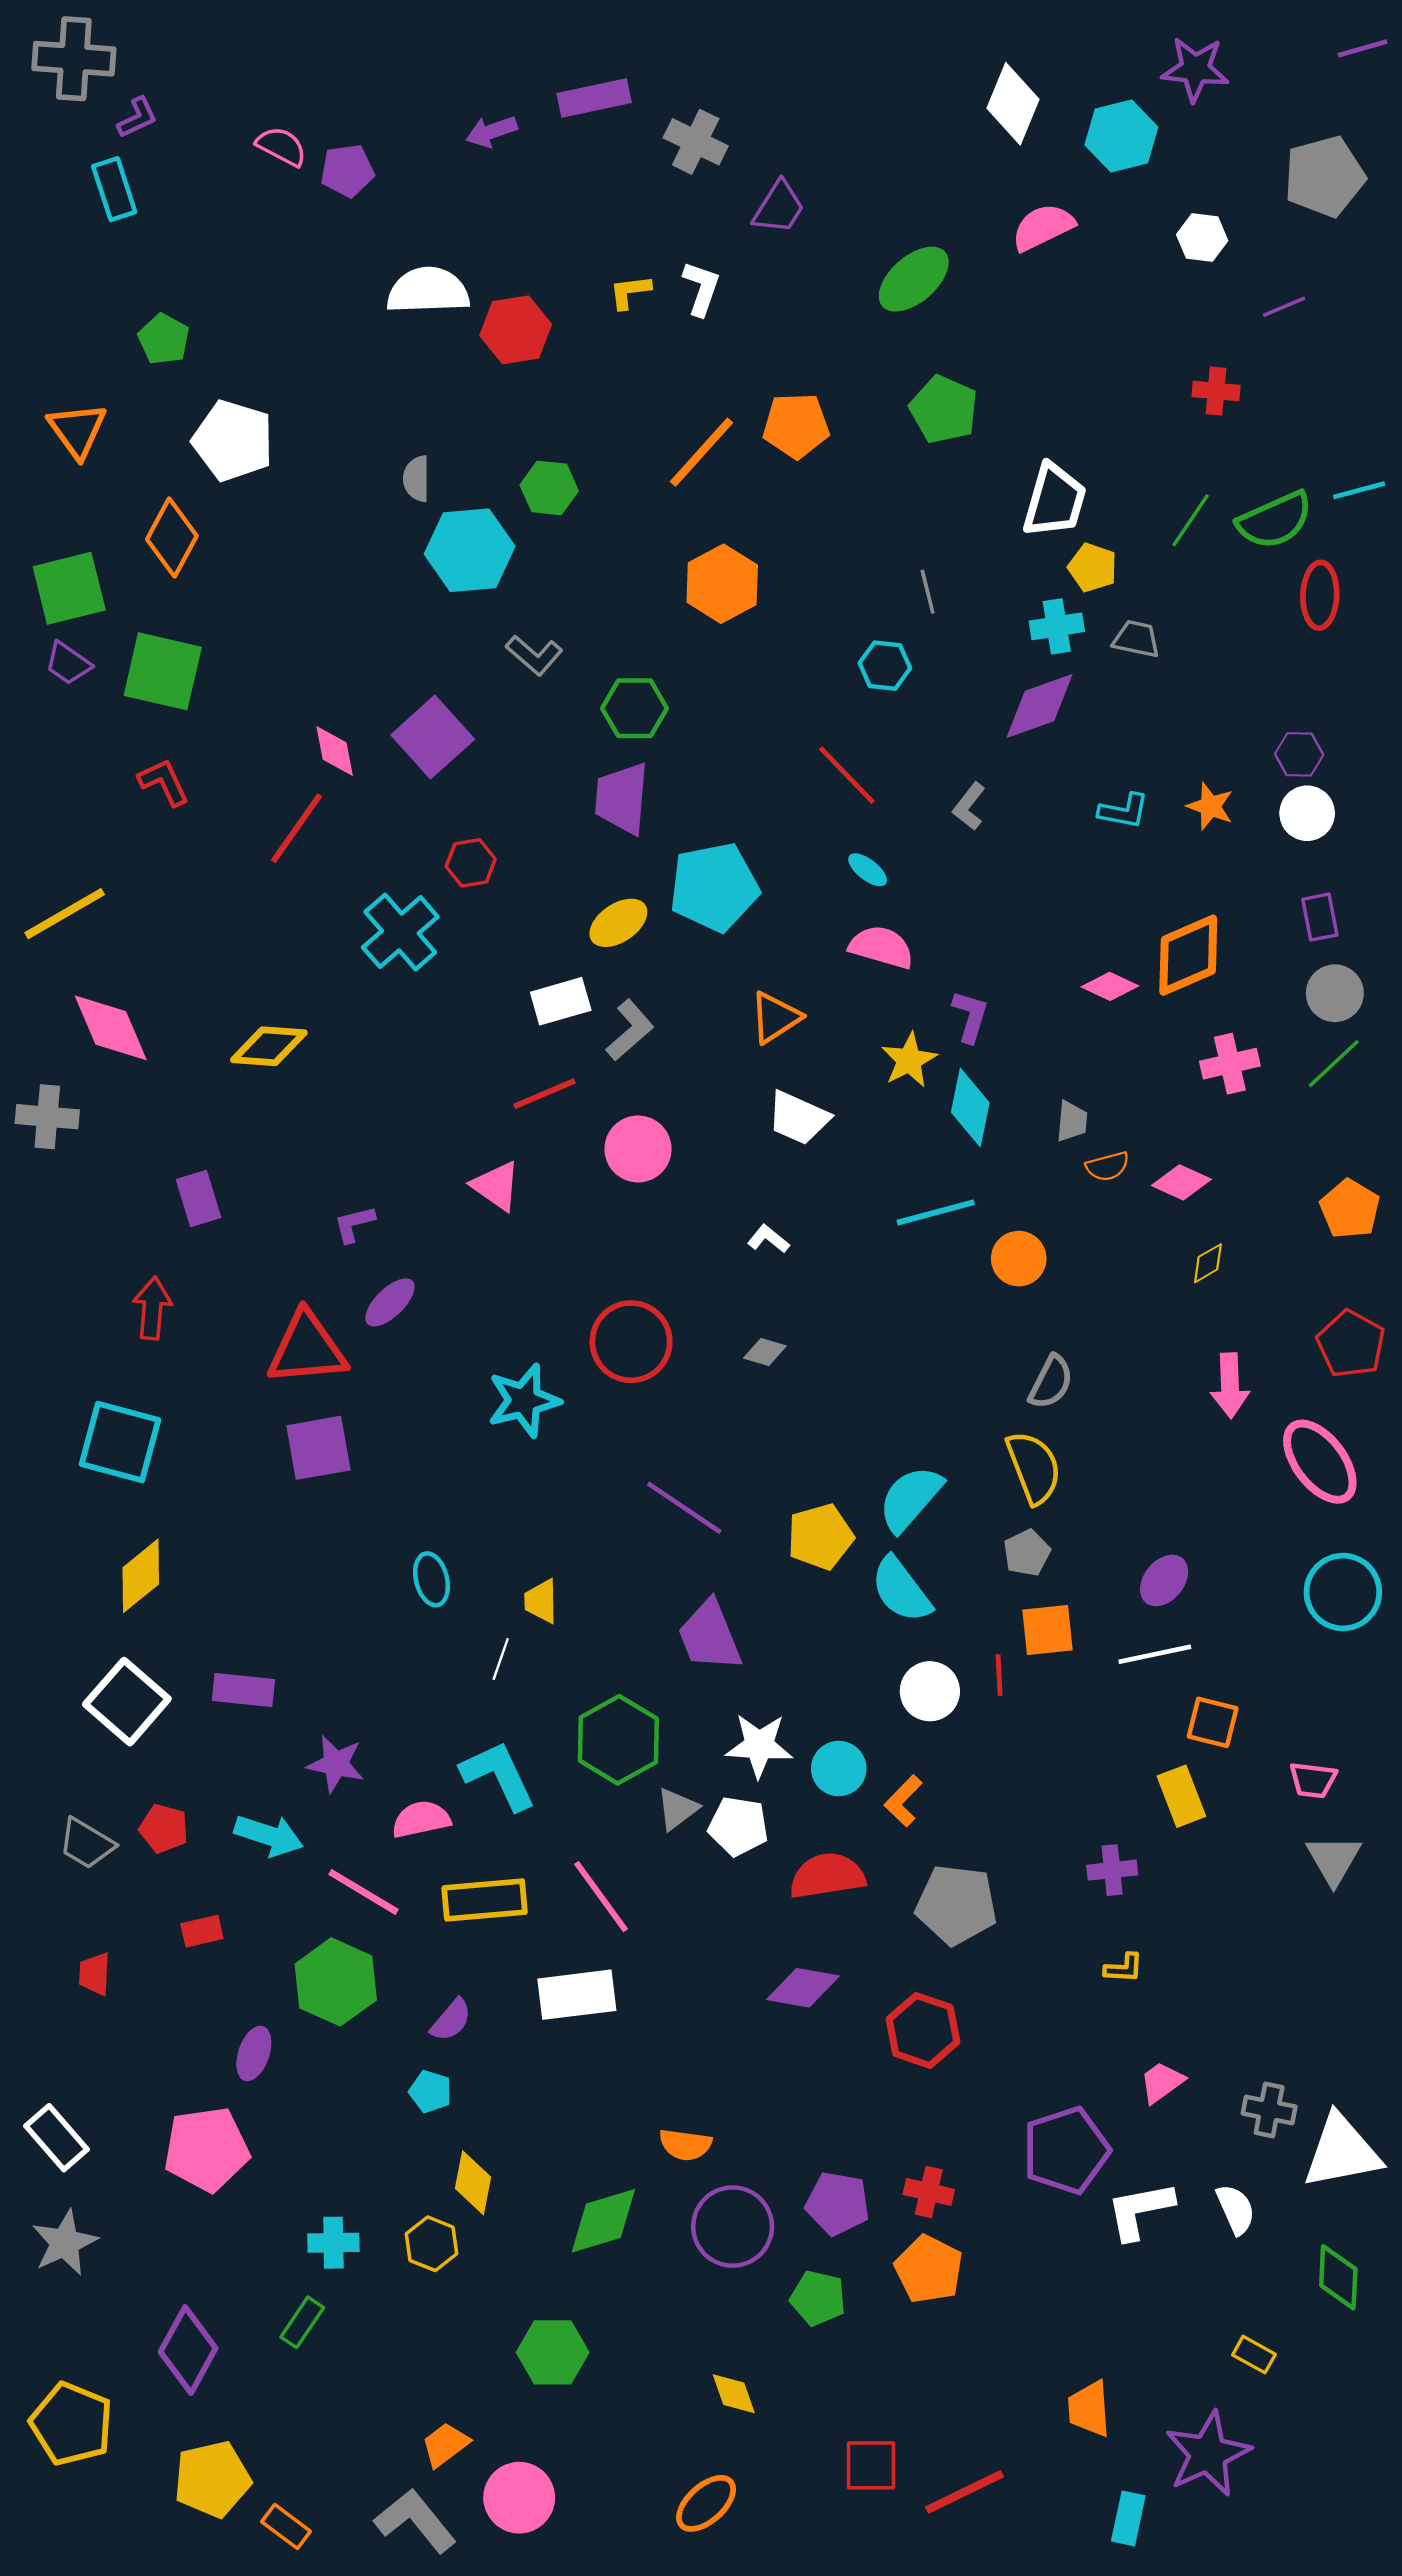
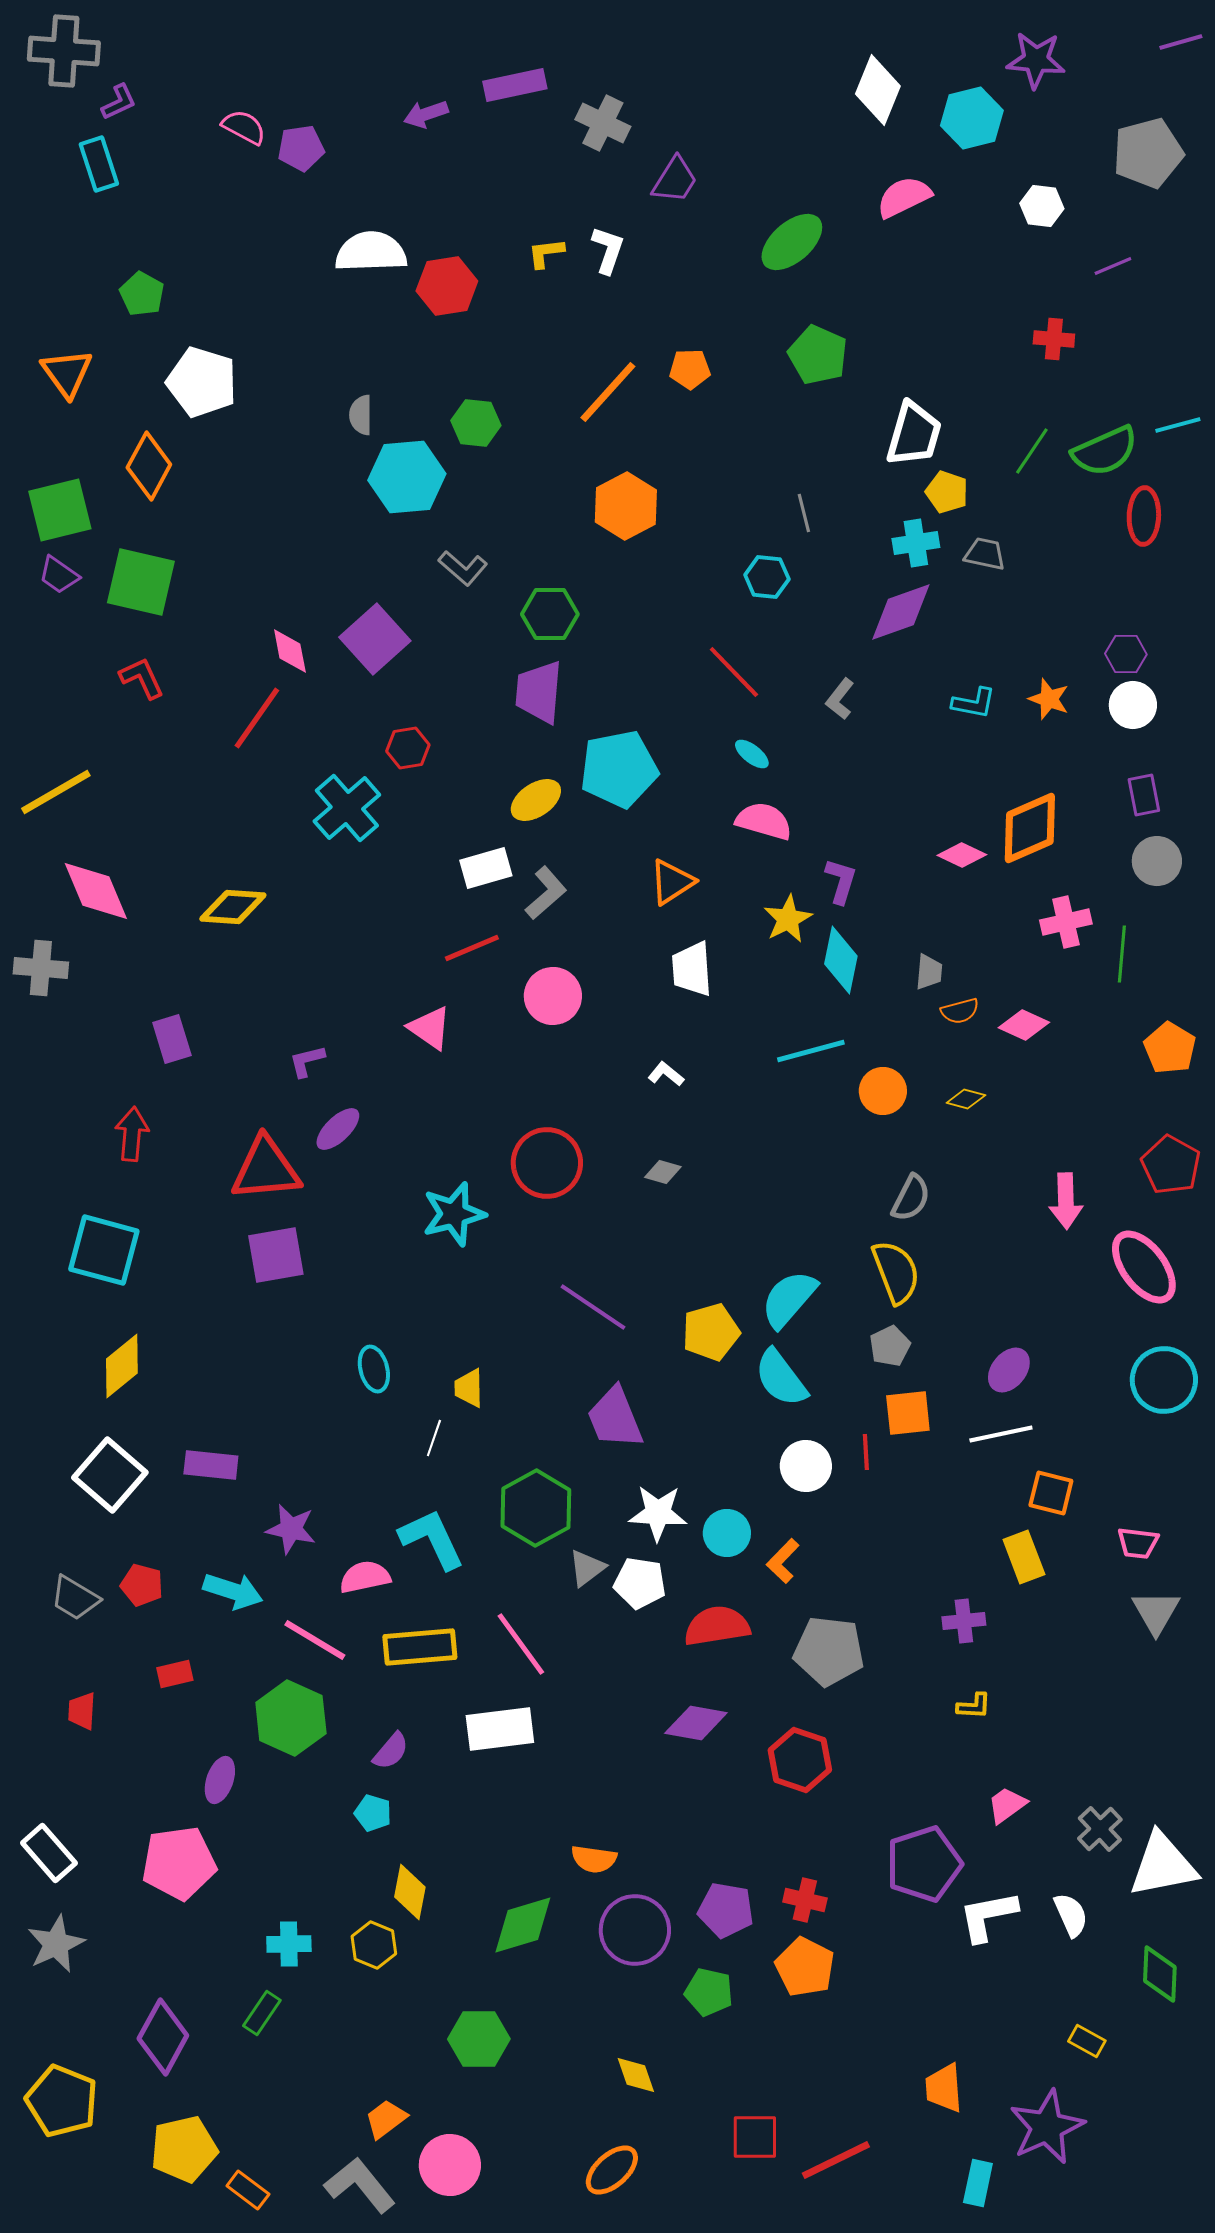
orange pentagon: (796, 426) -> (690, 369), size x0.7
green line: (1334, 1064) -> (1122, 954), moved, turned -42
white trapezoid: (798, 1118) -> (692, 969), turned 62
yellow diamond: (1208, 1263) -> (966, 1099), moved, turned 45
gray cross: (1269, 2110) -> (1100, 1829), turned 36

